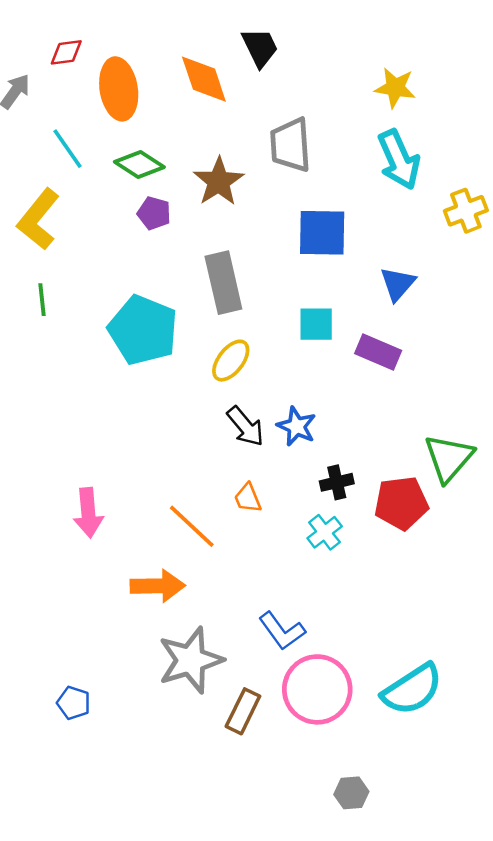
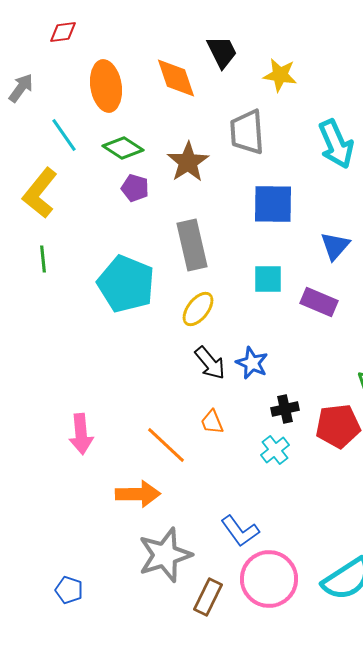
red diamond: (66, 52) -> (63, 32), moved
yellow star: (395, 88) -> (280, 75), moved

